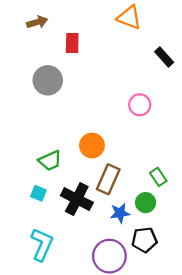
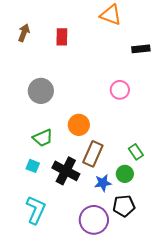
brown arrow: (37, 22) -> (24, 33), moved, turned -54
black rectangle: (164, 57) -> (141, 49), turned -54
gray circle: (48, 80) -> (41, 91), moved

